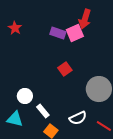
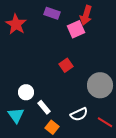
red star: (15, 28) -> (16, 24), size x1.5
purple rectangle: (58, 33) -> (52, 13), moved
cyan triangle: (15, 119) -> (16, 115), turned 42

